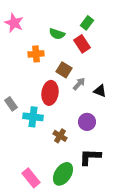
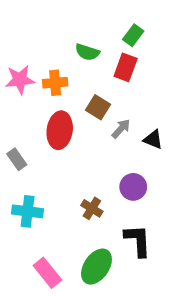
pink star: (14, 23) -> (20, 80), moved, turned -30
red rectangle: (82, 44) -> (126, 67), turned 54
red ellipse: (50, 93) -> (60, 130), moved
cyan cross: (33, 117) -> (28, 211), moved
black L-shape: (90, 157) -> (138, 241), turned 85

